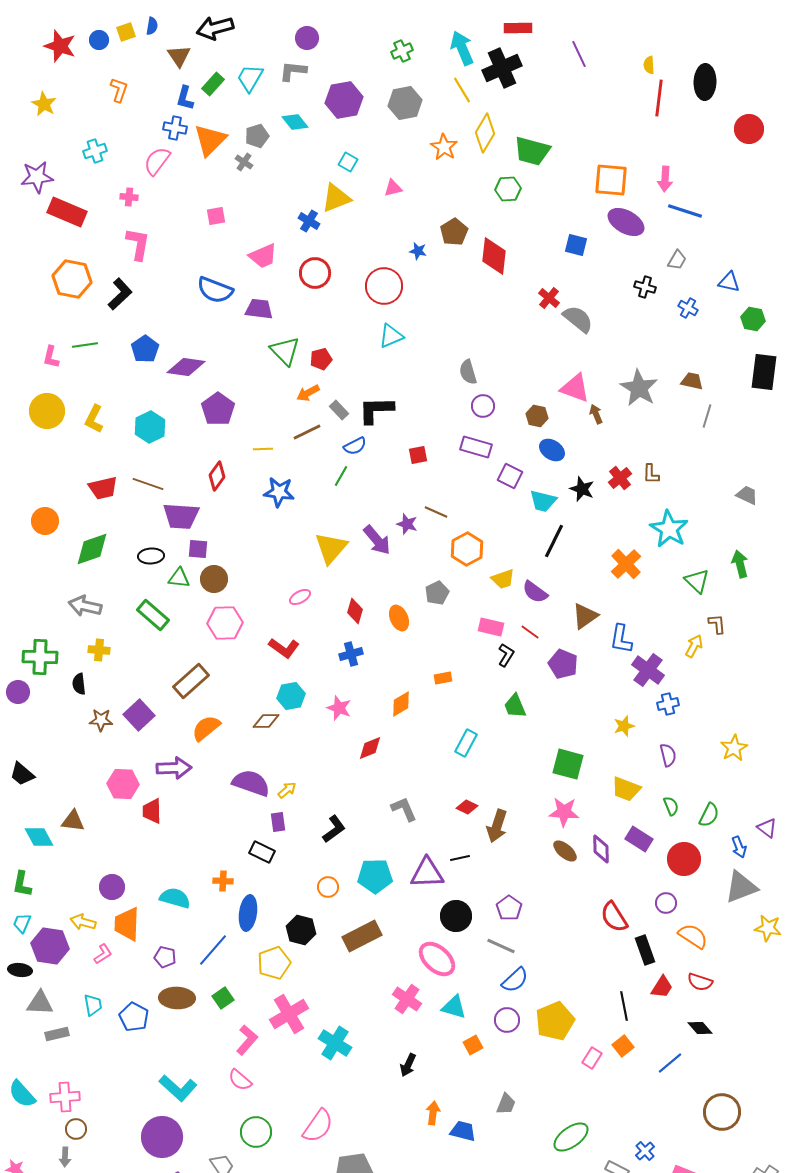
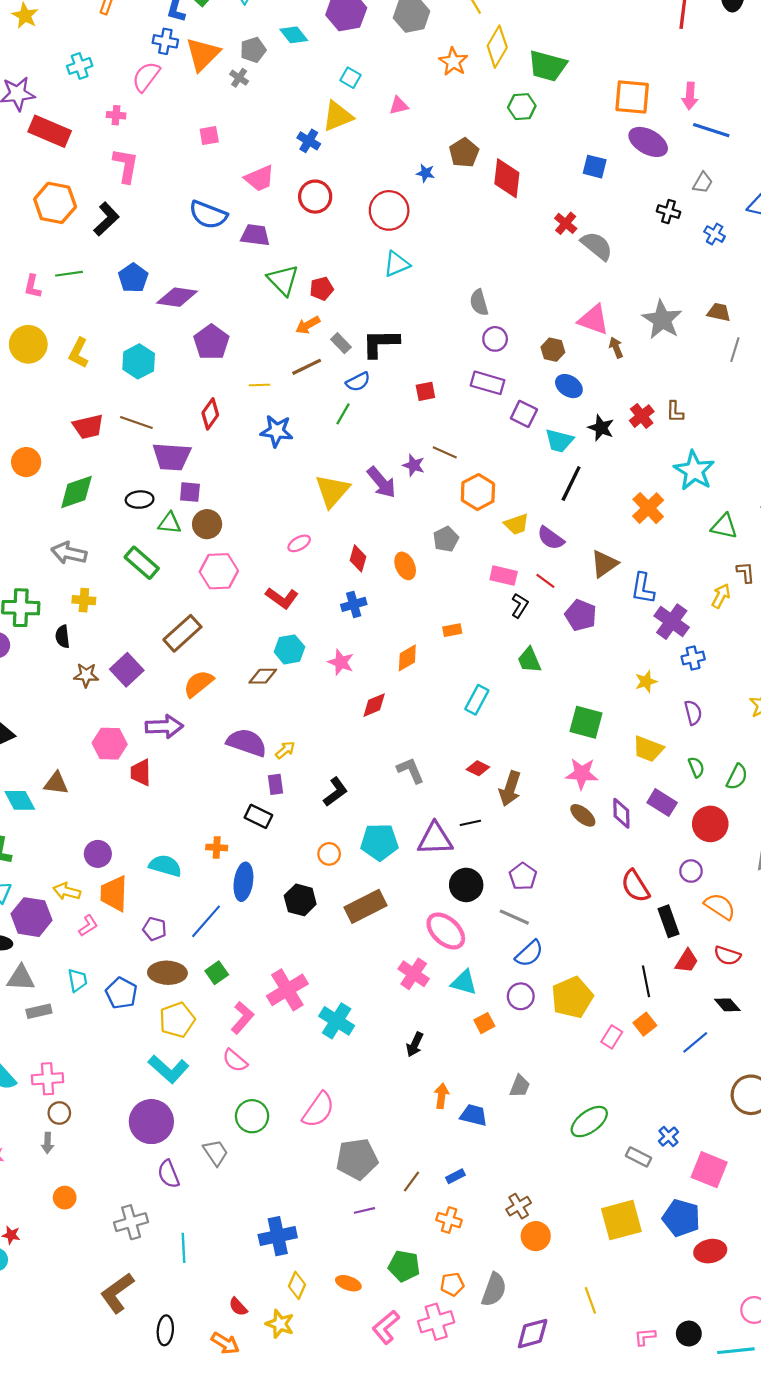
green triangle: (697, 581) -> (724, 526), turned -32
yellow pentagon: (274, 963) -> (177, 1020), moved

